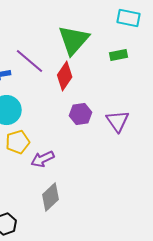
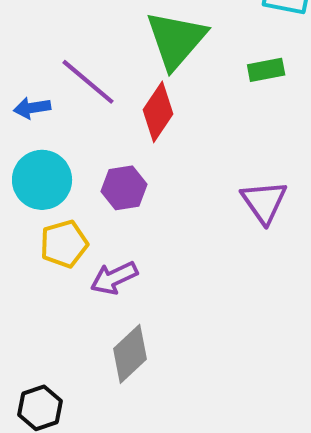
purple hexagon: (81, 114) -> (124, 188), moved

